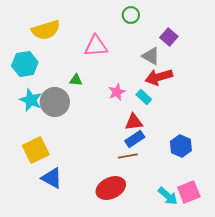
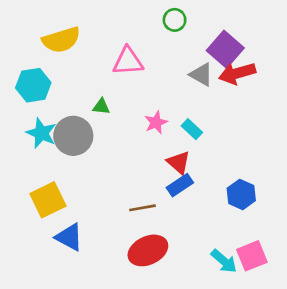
purple square: (169, 37) -> (225, 49), size x1.5
red arrow: (159, 77) -> (237, 73), moved
red triangle: (134, 122) -> (179, 162), turned 48
brown line: (128, 156) -> (143, 208), moved

